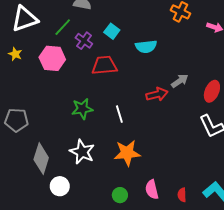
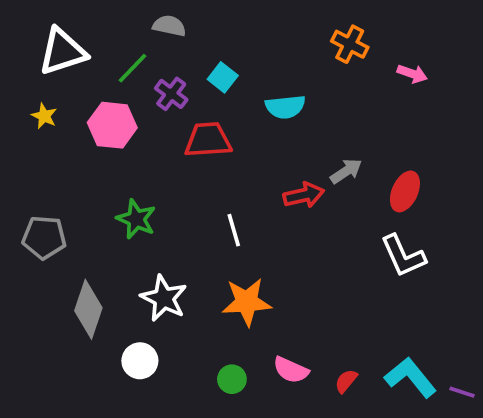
green star: (82, 109) -> (136, 219), moved, turned 30
white circle: (60, 186) -> (140, 361), moved
pink semicircle: (152, 189) -> (291, 370), turned -54
red semicircle: (182, 195) -> (346, 381), turned 40

